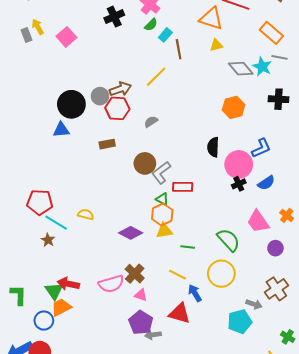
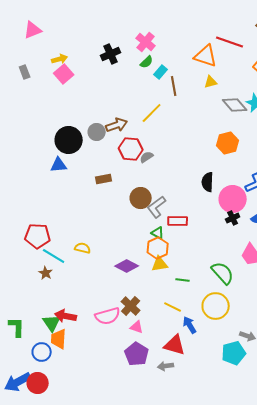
yellow arrow: (38, 27) -> (60, 59), moved, turned 105
red hexagon: (117, 108) -> (131, 149), moved
orange trapezoid: (61, 307) -> (59, 339), turned -60
gray arrow: (153, 335) -> (166, 366), moved

